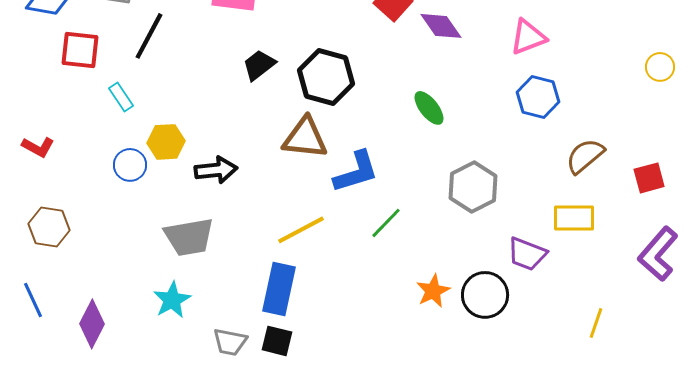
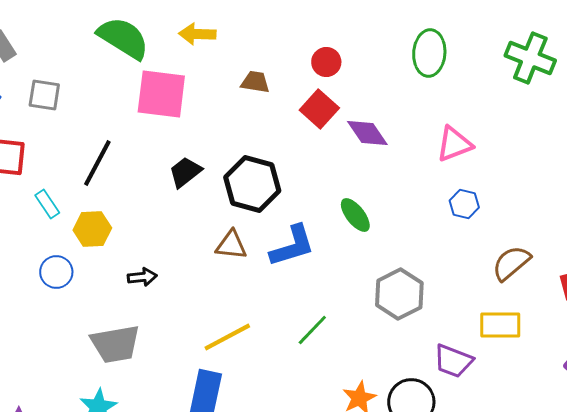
black line: (149, 36) -> (97, 163), moved
blue hexagon: (538, 97) -> (464, 204), size x0.7
brown triangle: (305, 138) -> (231, 245), size x0.7
yellow hexagon: (166, 142) -> (92, 229), moved
black arrow: (216, 170) -> (142, 277), size x0.7
blue L-shape: (356, 172) -> (292, 246), moved

